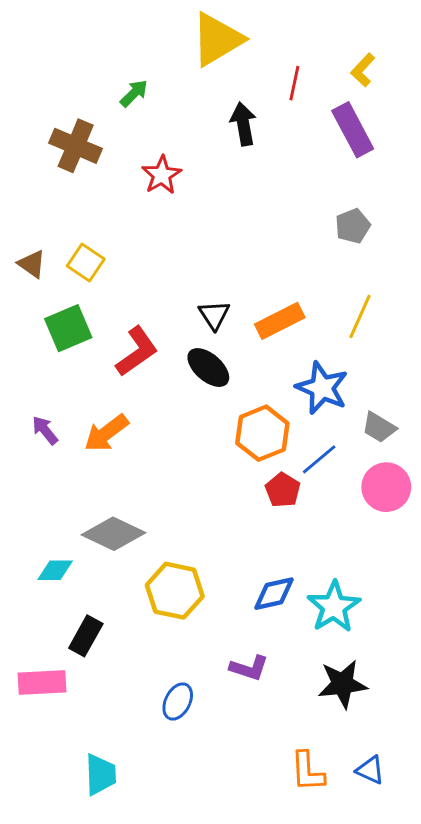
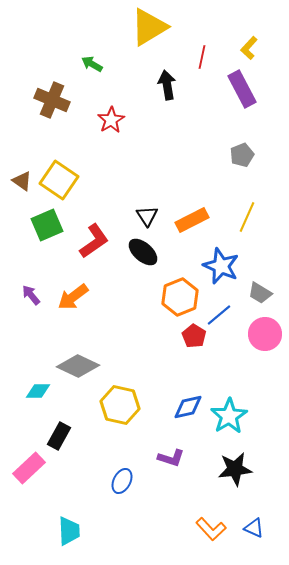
green arrow: (134, 93) -> (92, 64), turned -105
yellow square: (86, 263) -> (59, 180), size x1.5
pink rectangle: (42, 683) -> (29, 468), turned -40
orange L-shape: (307, 772) -> (211, 529), turned -40

